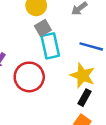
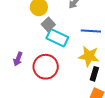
cyan rectangle: (50, 46) -> (57, 38), turned -40

